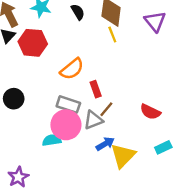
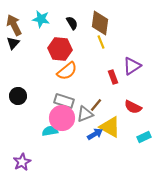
purple triangle: (155, 21) -> (132, 66), moved, turned 36
red hexagon: (33, 43) -> (60, 49), moved
red rectangle: (96, 89) -> (113, 77), moved
yellow triangle: (123, 156) -> (110, 127), moved, turned -45

